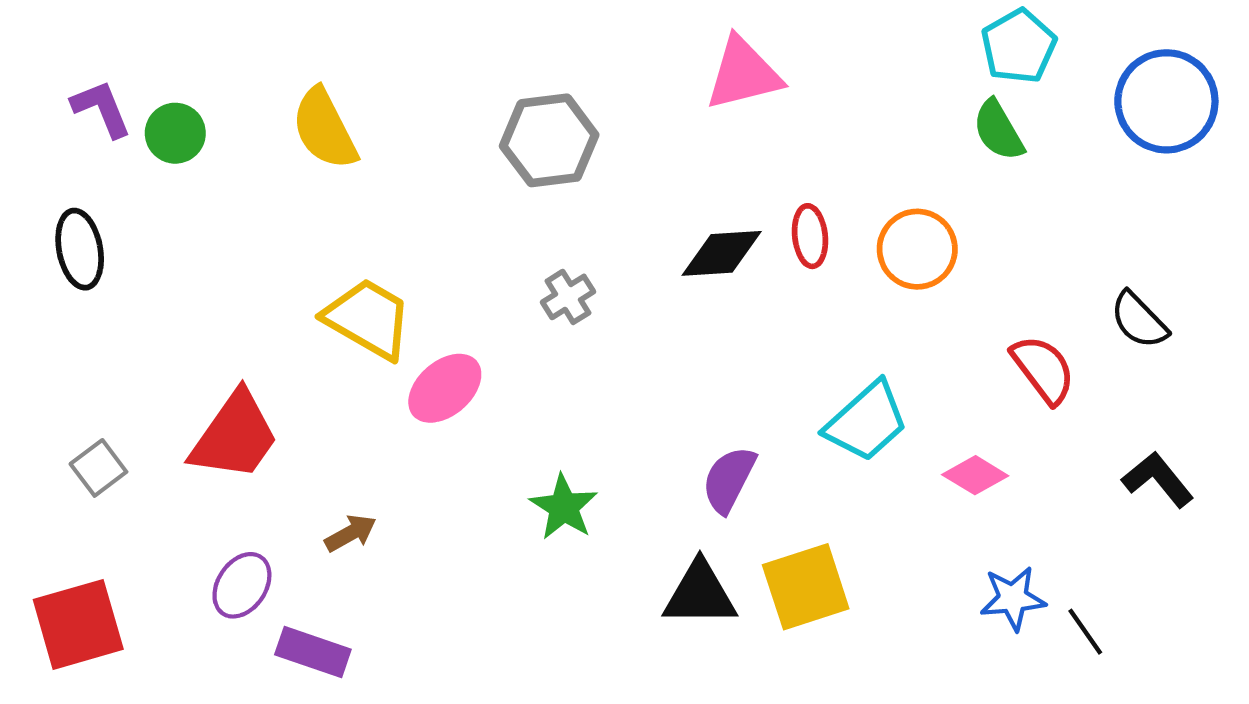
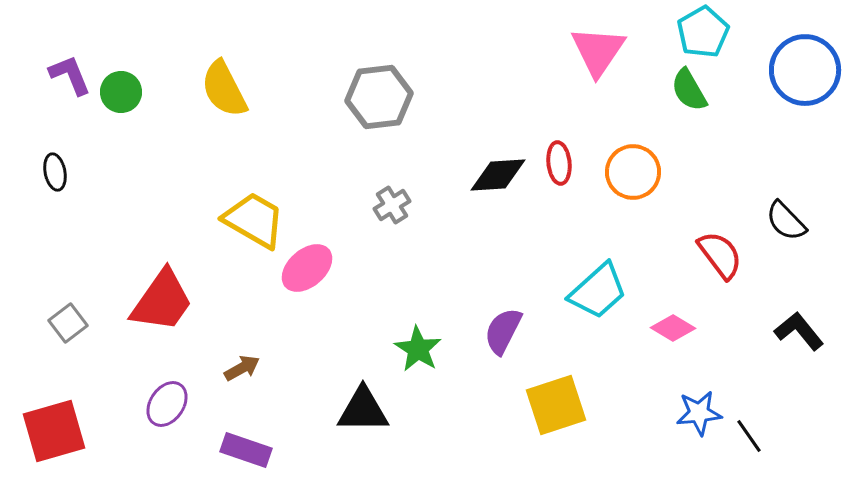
pink triangle: (743, 74) -> (598, 51), moved, turned -42
black ellipse: (80, 249) -> (55, 172), size x0.7
green star: (564, 507) -> (418, 349), moved
black triangle: (700, 594) -> (363, 410), moved
purple rectangle: (313, 652) -> (246, 450), moved

